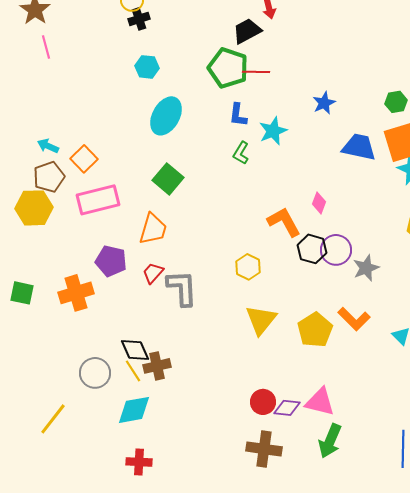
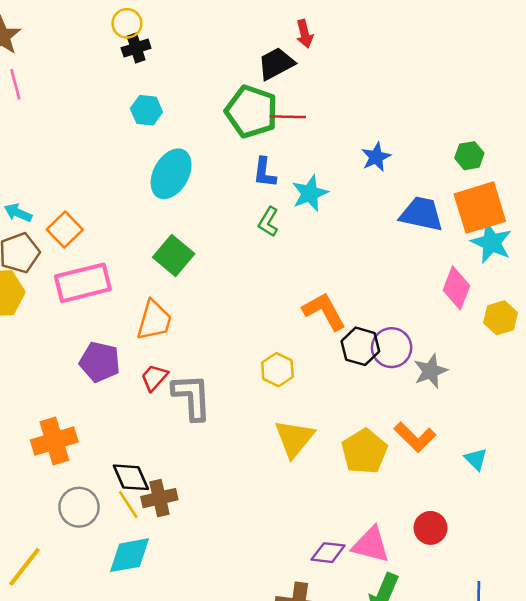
pink diamond: (319, 203) -> (456, 288), moved, size x1.5
orange cross: (76, 293) -> (54, 441), moved
red circle: (263, 402) -> (430, 528), moved

